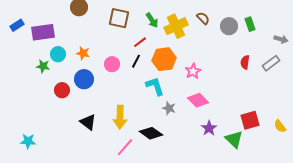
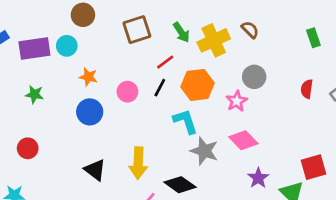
brown square: (119, 18) -> (137, 30), turned -30
gray circle: (229, 26) -> (254, 77), moved
cyan circle: (58, 54) -> (67, 46), moved
red circle: (62, 90) -> (28, 148), moved
gray star: (169, 108) -> (204, 151), size x1.5

